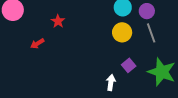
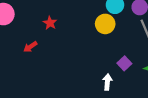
yellow circle: (122, 32) -> (105, 24), moved

